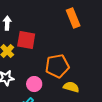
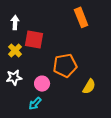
yellow semicircle: (71, 87) -> (89, 87), moved, turned 105

